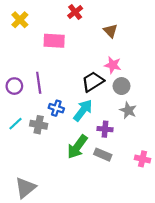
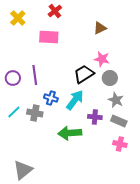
red cross: (75, 12) -> (55, 11), moved
brown triangle: (110, 31) -> (100, 28), turned 48
green arrow: (77, 147) -> (70, 133), turned 50
gray rectangle: (103, 155) -> (119, 121), moved
pink cross: (142, 159) -> (120, 144), moved

